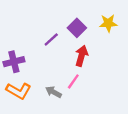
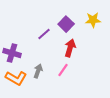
purple cross: (14, 62) -> (12, 53), turned 30
gray arrow: (54, 92) -> (38, 71), moved, turned 80

